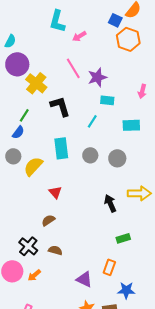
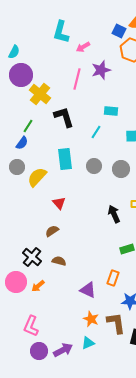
pink line: (73, 68) -> (77, 79), turned 45
purple star: (97, 77) -> (101, 70), moved

